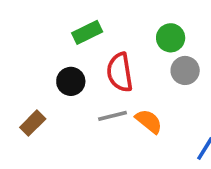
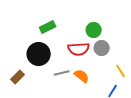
red semicircle: (120, 72) -> (79, 49), moved, turned -85
black circle: (71, 81) -> (39, 54), size x1.5

